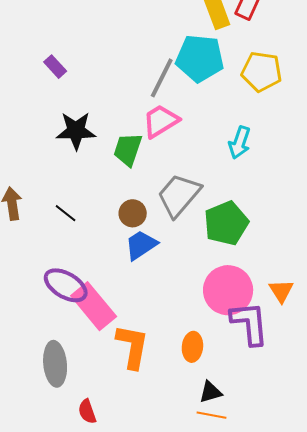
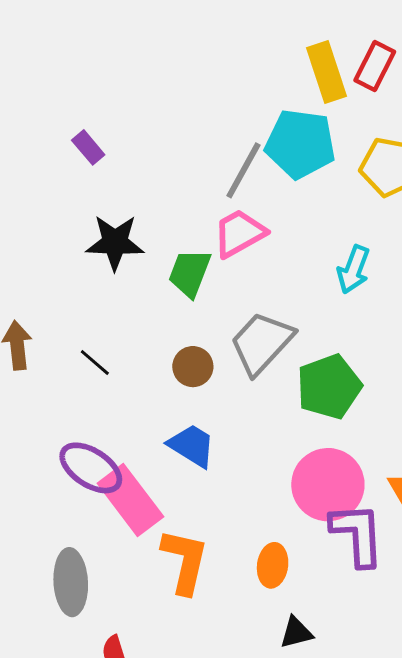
blue trapezoid: (141, 245) -> (192, 446), moved, turned 63

